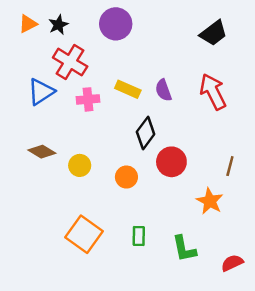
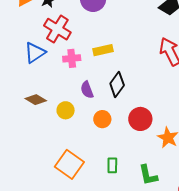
yellow rectangle: (128, 89) -> (103, 50), turned -36
purple semicircle: (163, 90) -> (87, 90), moved
red circle: (171, 162) -> (140, 119), moved

